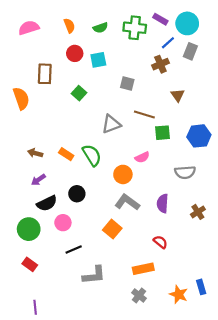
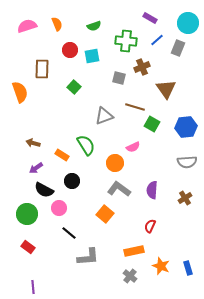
cyan circle: (187, 23) -> (188, 23), moved
orange semicircle: (69, 26) -> (57, 24), moved
green cross: (135, 28) -> (126, 41), moved
brown cross: (160, 64) -> (142, 67), moved
brown triangle: (178, 95) -> (166, 89), size x1.5
green square: (163, 133) -> (152, 124), turned 35
orange rectangle: (66, 154) -> (62, 155), moved
gray semicircle: (185, 172) -> (187, 162), moved
black semicircle: (47, 203) -> (44, 190), turned 54
red semicircle: (160, 242) -> (150, 226), turned -104
black line: (74, 249) -> (69, 233), turned 63
orange star: (179, 294) -> (161, 266), moved

